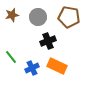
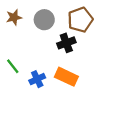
brown pentagon: (69, 17) -> (80, 20), turned -30
black cross: (48, 41) -> (66, 43), moved

